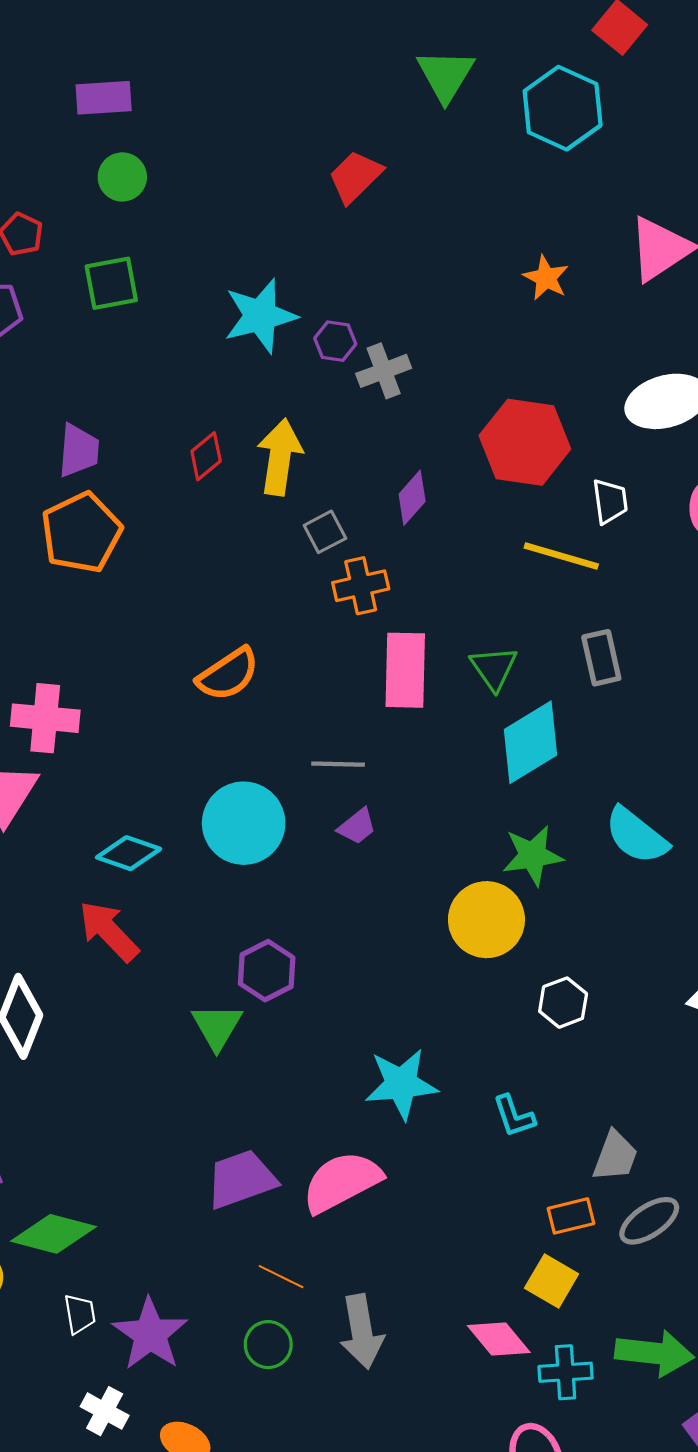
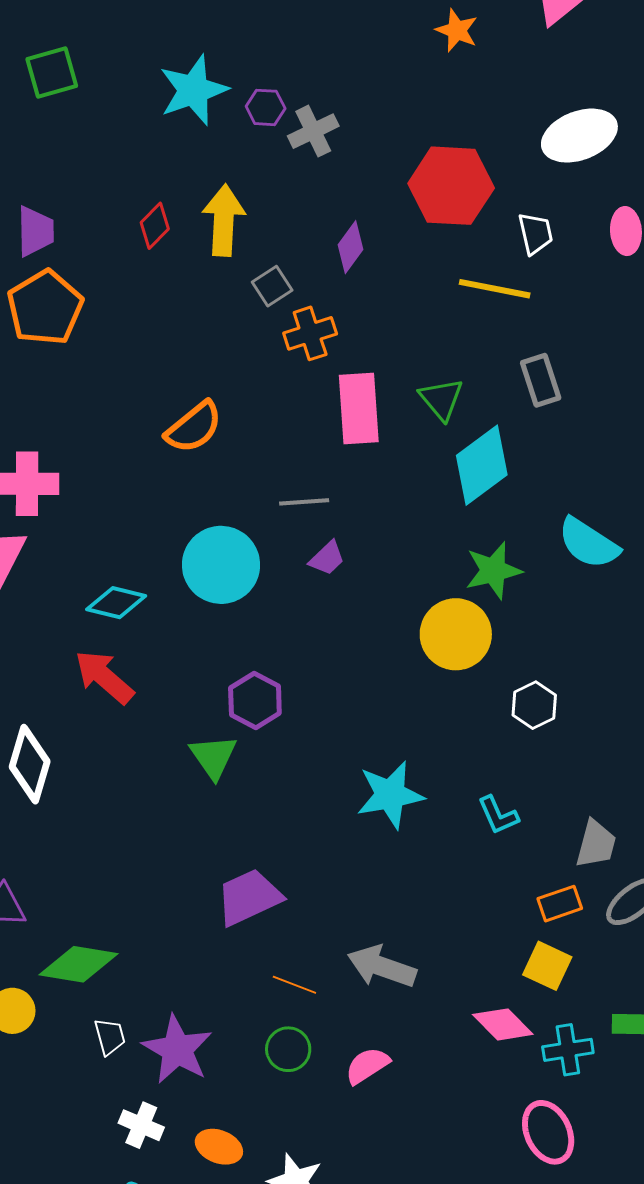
pink semicircle: (342, 1182) -> (367, 1066), moved, size x0.6
gray arrow: (362, 1332) -> (382, 967), moved, turned 124

